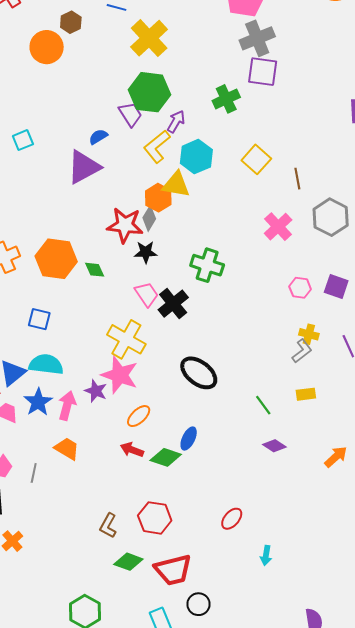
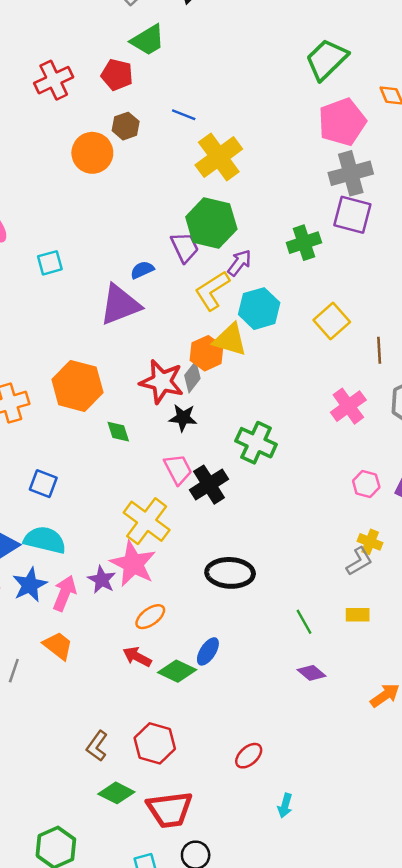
orange hexagon: (56, 259) -> (77, 386), moved
black ellipse: (199, 373) -> (230, 573), turned -42

